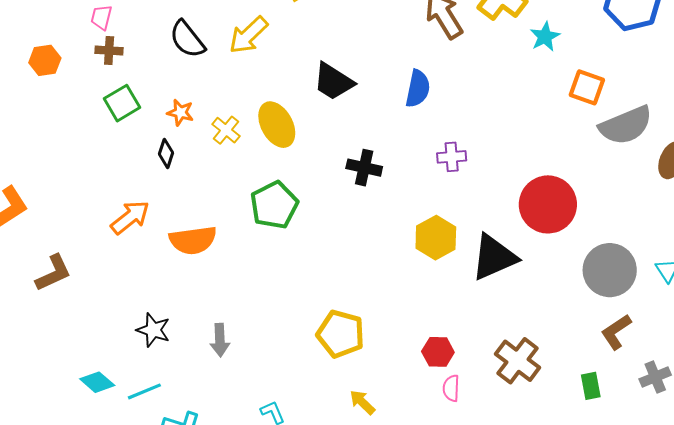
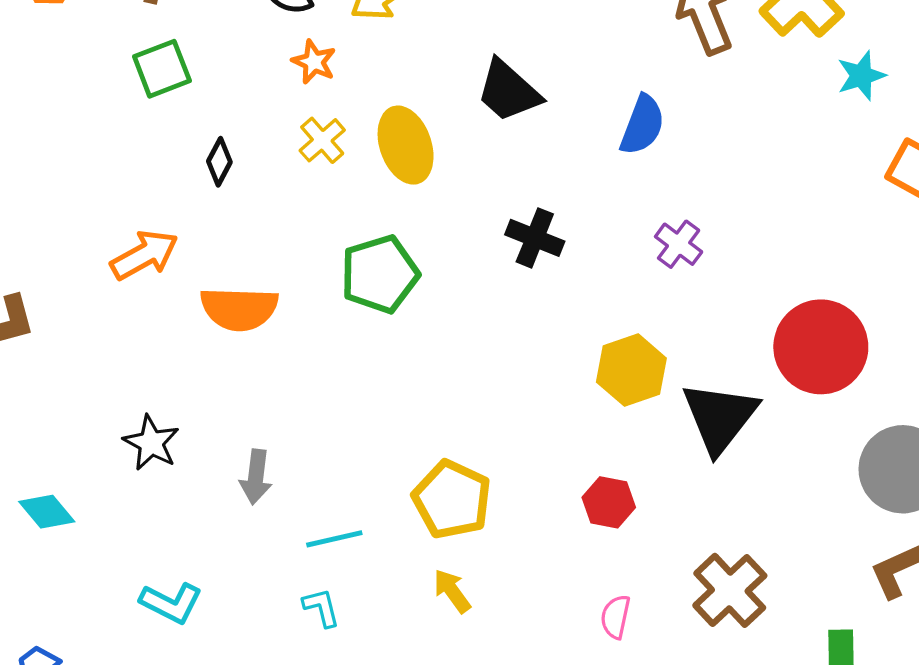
orange star: (180, 112) -> (314, 62), moved
purple cross: (452, 157) -> (679, 244), turned 32
black triangle: (494, 257) -> (720, 417), turned -38
red hexagon: (438, 352) -> (609, 502), moved
cyan line: (144, 391) -> (334, 539), moved
yellow arrow: (362, 402) -> (452, 591), moved

